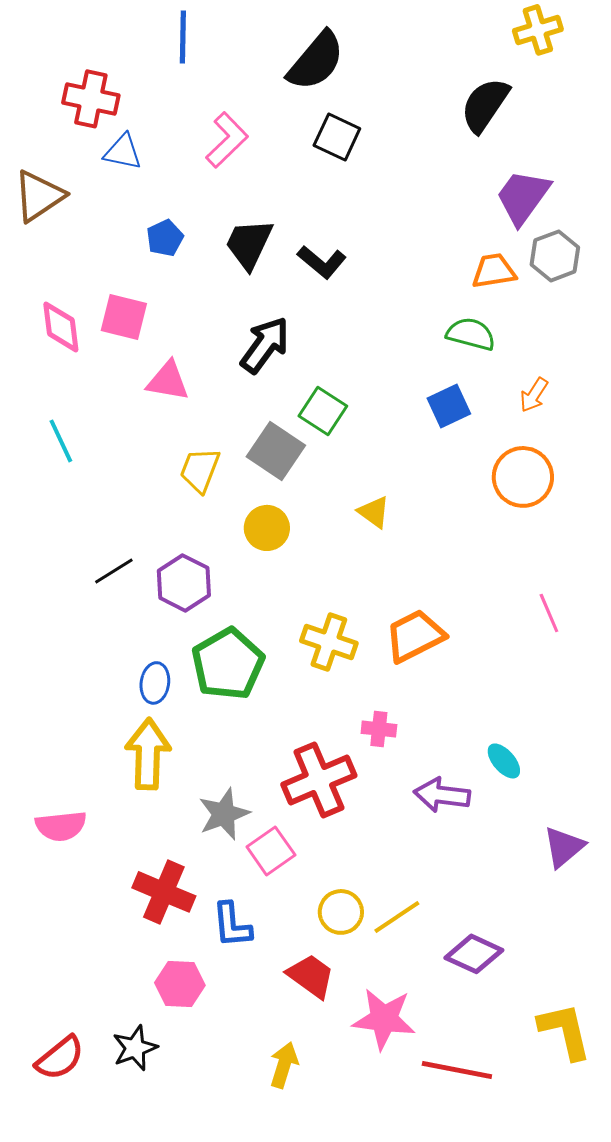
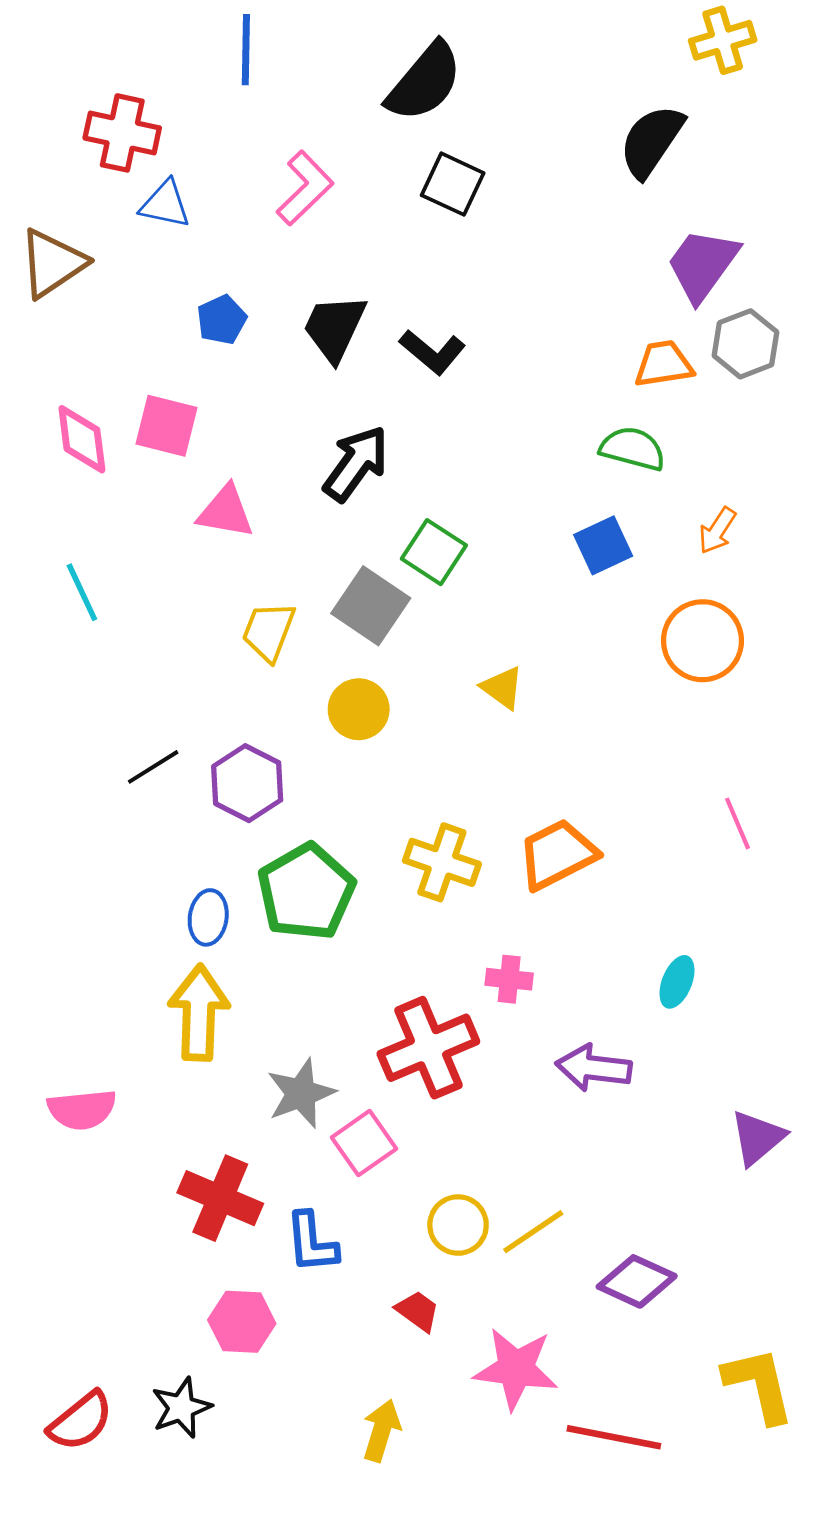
cyan ellipse: (504, 761) -> (677, 982), moved, turned 63
red trapezoid: (311, 976) -> (418, 1311), size x0.7

